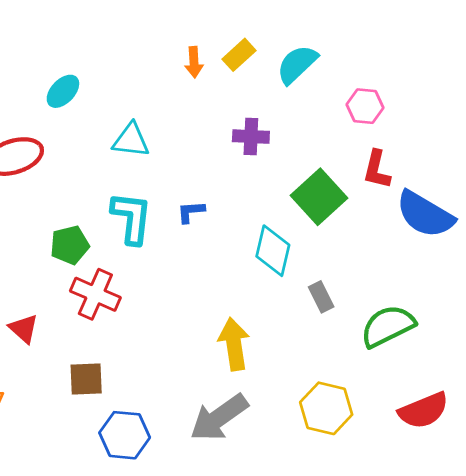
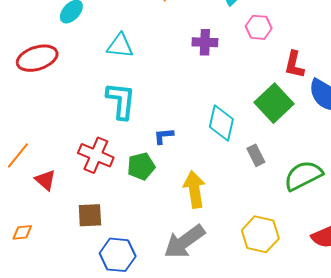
pink hexagon: (365, 106) -> (259, 27), moved
green square: (319, 197) -> (274, 103), moved
blue L-shape: (191, 212) -> (164, 136), moved
green pentagon: (70, 245) -> (141, 166), moved

